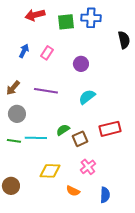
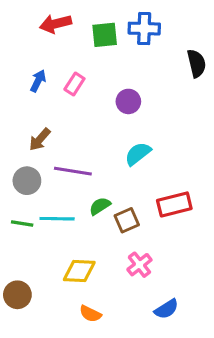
brown arrow: (13, 88) -> (40, 139), moved
purple line: (46, 91) -> (73, 171), moved
orange semicircle: (73, 191) -> (90, 314), moved
blue semicircle: (105, 195) -> (166, 309), turned 56

